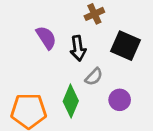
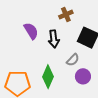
gray semicircle: (94, 77) -> (73, 60), moved

